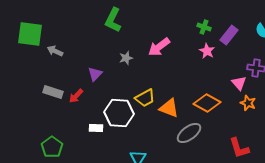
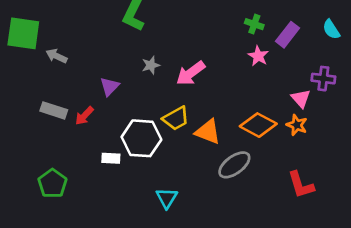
pink arrow: (159, 47) -> (191, 73), moved
orange star: (248, 103) -> (297, 125), moved

